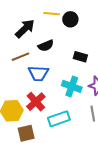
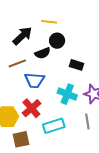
black circle: (70, 19) -> (57, 41), moved

